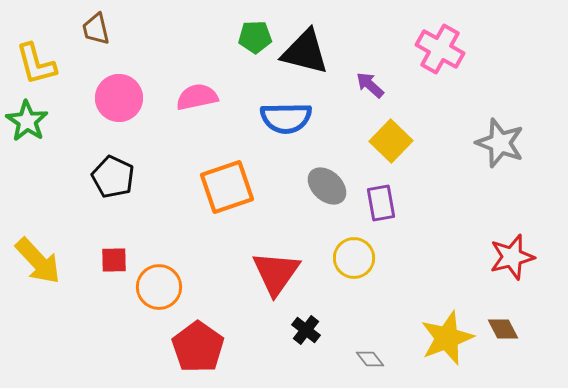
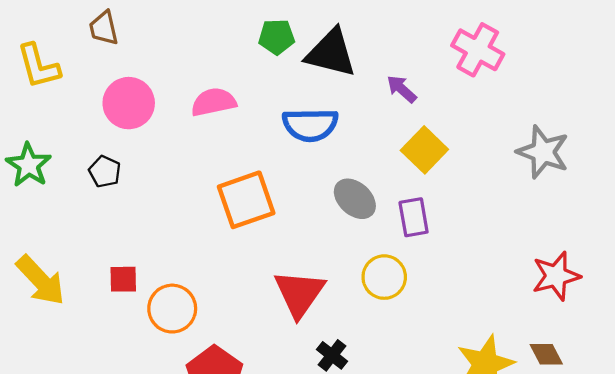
green star: (27, 121) -> (29, 165), moved
black pentagon: (113, 177) -> (105, 172), moved, size x0.7

